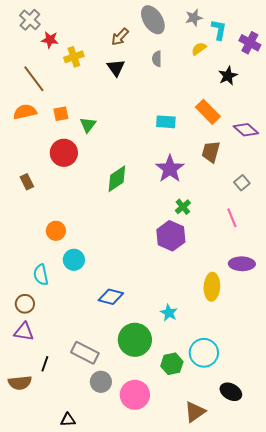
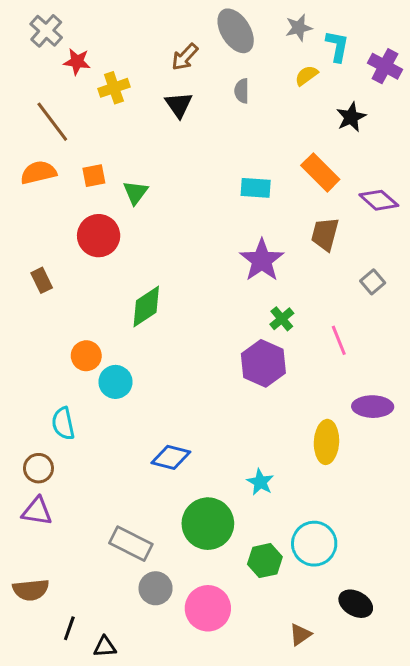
green diamond: (117, 179) -> (146, 306), moved
pink line: (232, 218) -> (339, 340), moved
cyan circle: (74, 260) -> (115, 382), moved
black line: (45, 364) -> (69, 628), moved
brown triangle: (195, 412) -> (300, 634), size x0.7

